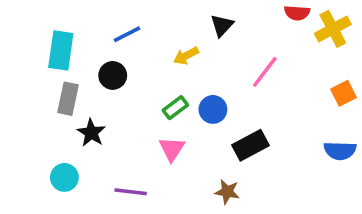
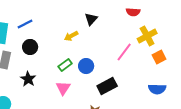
yellow cross: (333, 29) -> (147, 36), moved
blue line: (127, 34) -> (25, 24), moved
pink line: (265, 72) -> (124, 52), moved
black star: (91, 133) -> (28, 79), moved

